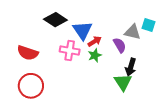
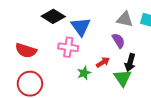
gray triangle: (133, 32) -> (125, 19), moved
red arrow: (95, 41) -> (103, 62), moved
green star: (95, 55) -> (84, 73), moved

